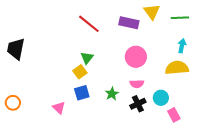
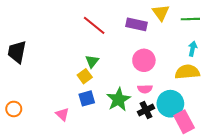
green star: (112, 94) -> (119, 99), size x1.6
cyan circle: (161, 98) -> (170, 104), size x1.6
pink rectangle: (174, 115) -> (184, 122), size x1.5

